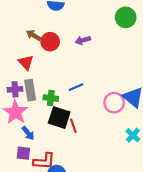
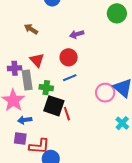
red circle: (50, 42) -> (69, 57), moved
red triangle: (26, 63) -> (37, 60), moved
purple cross: (15, 89) -> (15, 68), moved
blue arrow: (28, 133) -> (25, 120), turned 120

